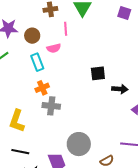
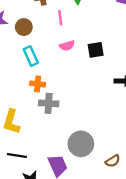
pink semicircle: (54, 48) -> (67, 46), moved
black square: (98, 73) -> (96, 50), moved
orange cross: (42, 88) -> (38, 84), turned 32

